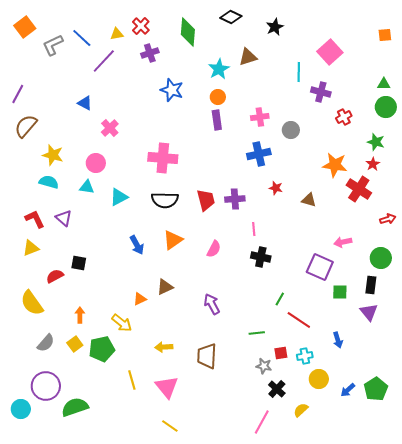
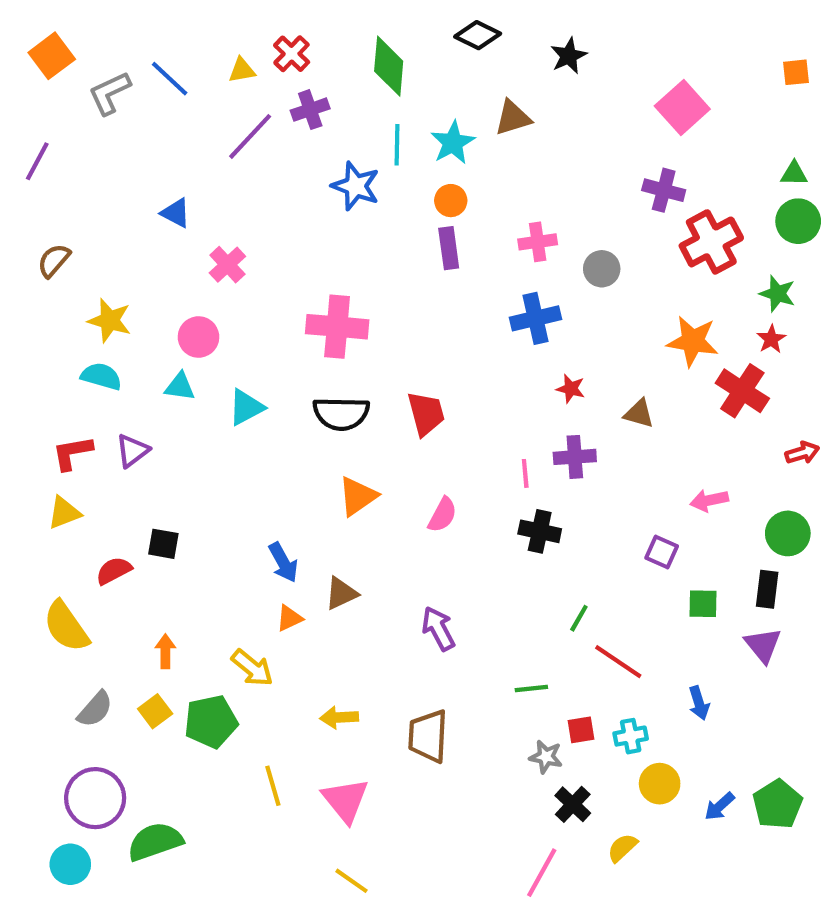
purple line: (104, 61) -> (250, 136), moved
cyan line: (299, 72) -> (397, 145), moved
purple line: (18, 94) -> (37, 161), moved
red cross: (344, 117) -> (711, 242), size x1.8
brown semicircle: (26, 126) -> (54, 261), size x0.7
purple cross: (235, 199) -> (575, 457), moved
purple triangle: (64, 218) -> (132, 451), turned 42
red L-shape: (35, 219) -> (72, 453), turned -75
blue arrow: (137, 245) -> (283, 562), moved
purple square: (320, 267) -> (662, 552), size x0.6
cyan circle: (21, 409) -> (70, 864), moved

